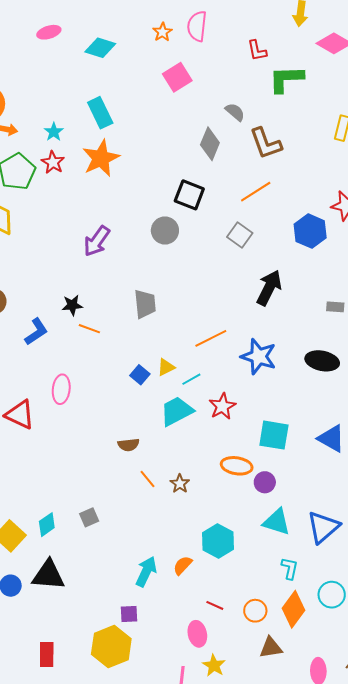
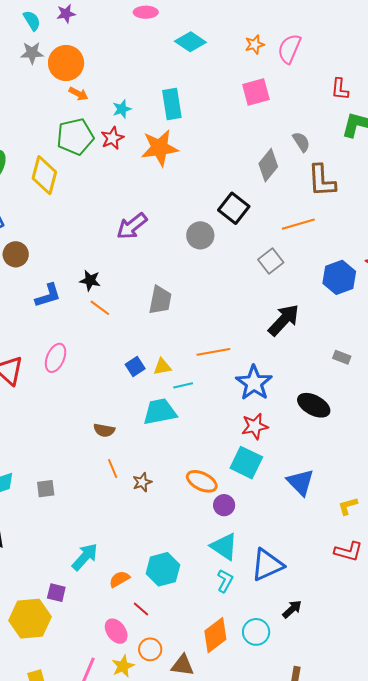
red star: (222, 406) -> (255, 426), moved
cyan hexagon: (218, 541) -> (163, 569), moved
orange semicircle: (183, 565) -> (119, 579), moved
cyan L-shape: (290, 568) -> (225, 581), moved
orange circle: (255, 611) -> (150, 649), moved
pink ellipse: (197, 634) -> (116, 631), turned -40

